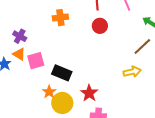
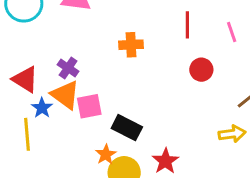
red circle: (100, 26) -> (201, 70), moved
orange triangle: (19, 54) -> (65, 95), size x1.5

